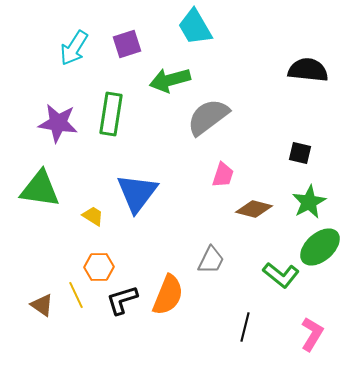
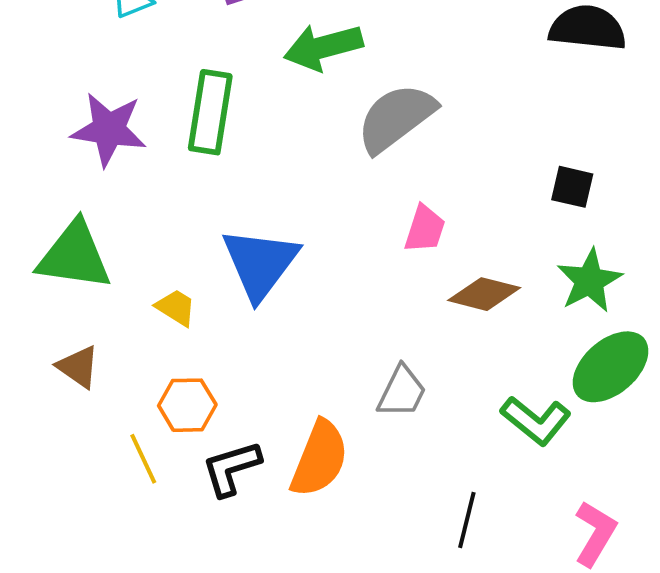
brown triangle: (42, 305) -> (78, 367), moved

